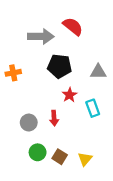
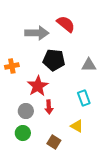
red star: (70, 95) -> (38, 86), moved, size x1.5
green circle: (38, 152) -> (23, 133), moved
yellow triangle: (85, 159) -> (77, 126), moved, turned -40

